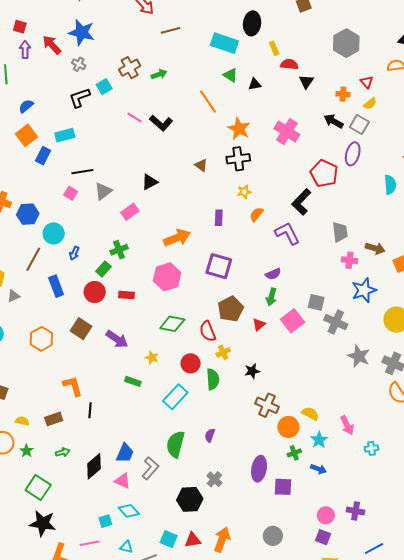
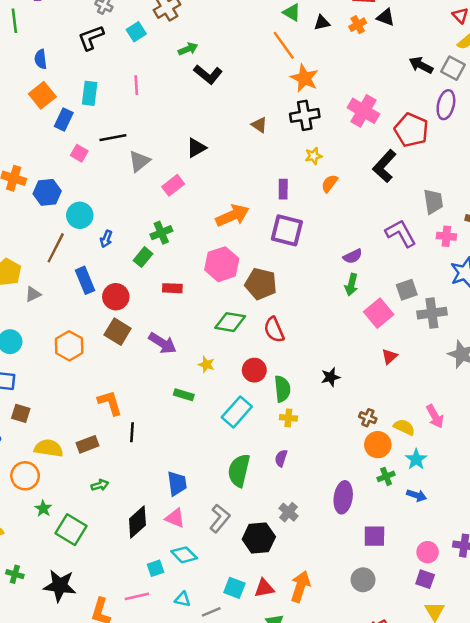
green arrow: (159, 74) -> (188, 49), moved
black triangle: (306, 82) -> (386, 17), turned -42
orange cross: (343, 94) -> (358, 25), moved, turned -32
black L-shape: (80, 98) -> (91, 38), moved
orange line: (208, 102) -> (284, 45), moved
blue semicircle: (26, 106) -> (41, 59), turned -56
pink line: (134, 118) -> (136, 85), moved, turned 56
pink cross: (287, 132) -> (363, 111), moved
cyan rectangle: (65, 135) -> (90, 93), turned -66
pink square: (71, 193) -> (79, 153), moved
purple L-shape: (287, 233) -> (401, 233), moved
purple square: (219, 266) -> (287, 230), moved
red circle: (95, 292) -> (116, 297), moved
gray square: (316, 302) -> (407, 290), turned -30
brown pentagon: (231, 309) -> (261, 284), moved, turned -30
gray cross: (336, 322) -> (432, 313), turned -30
red triangle: (259, 325) -> (390, 356), moved
yellow cross: (223, 352) -> (288, 418), moved, turned 32
brown cross: (267, 405) -> (368, 418), moved, size x0.6
yellow semicircle: (22, 421) -> (49, 448), size x1.6
pink arrow: (347, 425) -> (435, 416), moved
green star: (26, 451) -> (43, 508), moved
blue trapezoid: (125, 453) -> (177, 483), turned -30
black diamond: (94, 466) -> (137, 522), moved
gray L-shape: (150, 468) -> (220, 518), moved
purple square: (283, 487) -> (374, 536), moved
black star: (43, 523) -> (60, 586), moved

